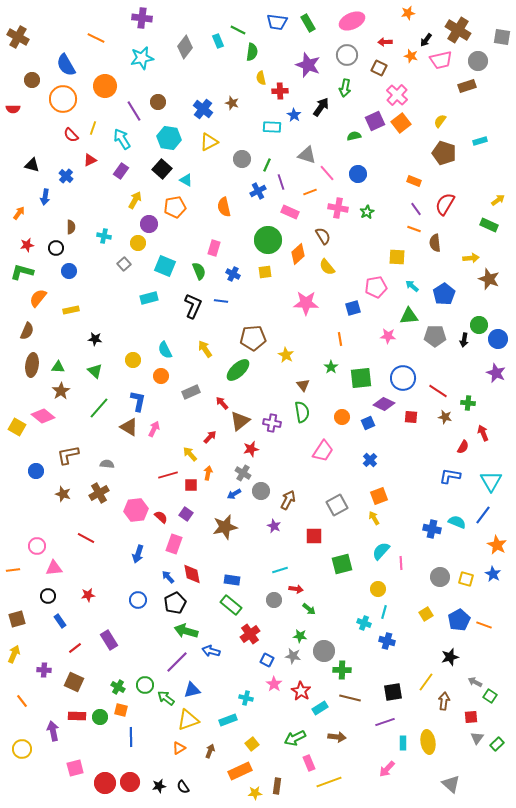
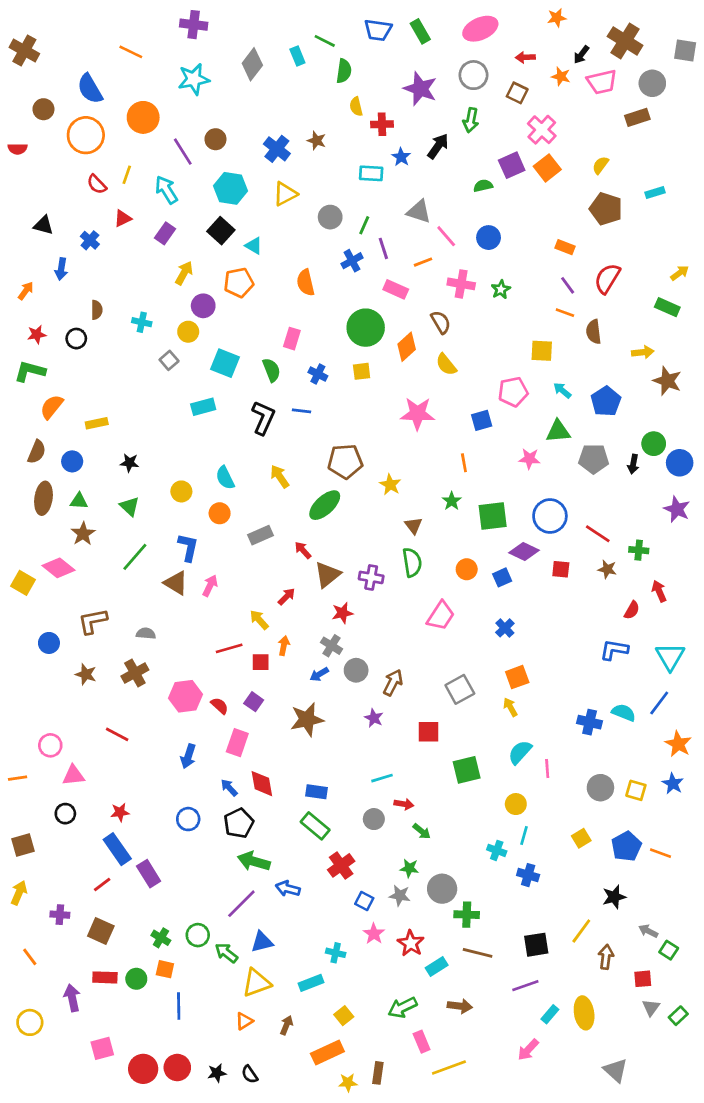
blue circle: (69, 271) -> (72, 461), moved
blue rectangle: (60, 621) -> (117, 849), moved, size x1.6
cyan rectangle: (403, 743) -> (550, 1014), turned 40

